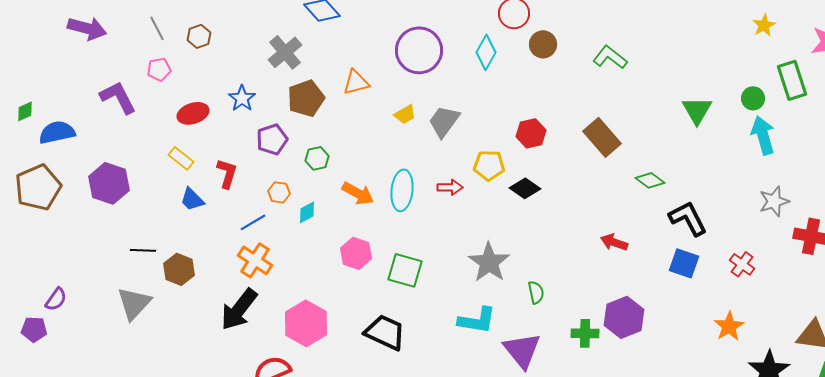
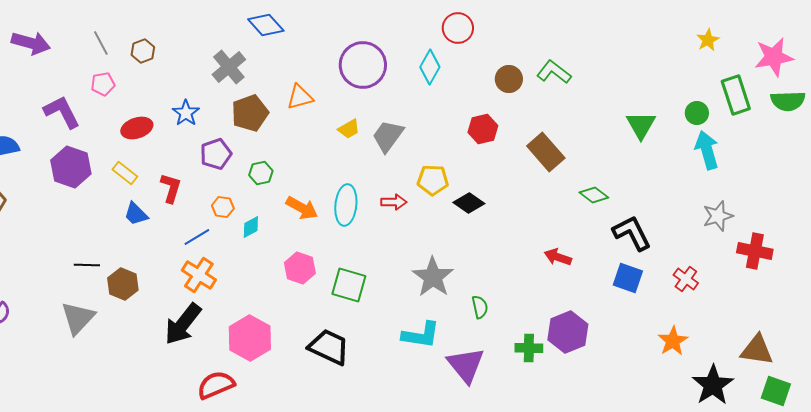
brown circle: (543, 44) -> (509, 79), moved
red hexagon: (531, 133) -> (483, 129), moved
purple hexagon: (109, 183) -> (71, 167), moved

